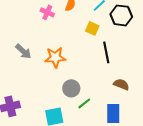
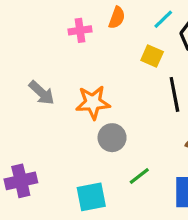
pink cross: (47, 12) -> (80, 30), turned -32
gray circle: (71, 88) -> (112, 138), moved

